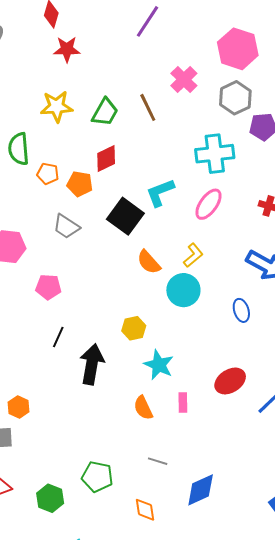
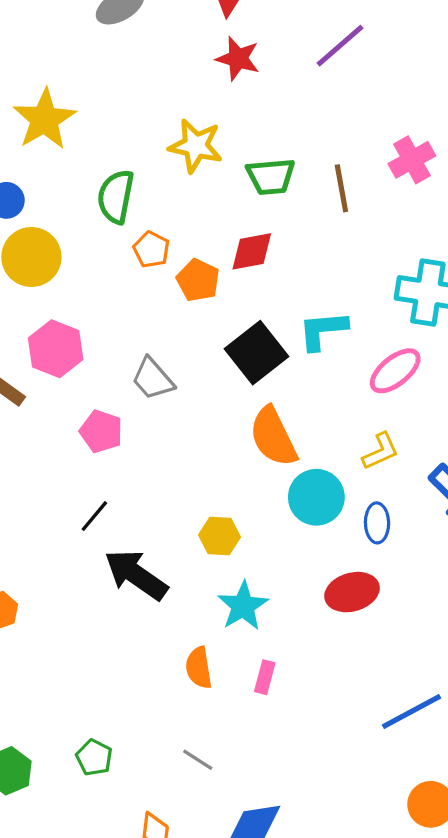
purple line: (147, 21) -> (340, 46), moved
green trapezoid: (105, 112) -> (271, 177), turned 40
gray trapezoid: (66, 226) -> (153, 379), moved
yellow L-shape: (193, 255) -> (381, 451), moved
orange semicircle: (149, 262) -> (273, 437), size x1.4
blue ellipse: (241, 310) -> (377, 523), moved
black arrow: (92, 364) -> (136, 575), turned -81
red ellipse: (230, 381) -> (352, 592), moved
green pentagon: (97, 477) -> (94, 758), size x0.7

